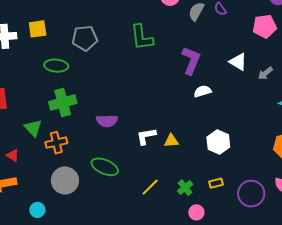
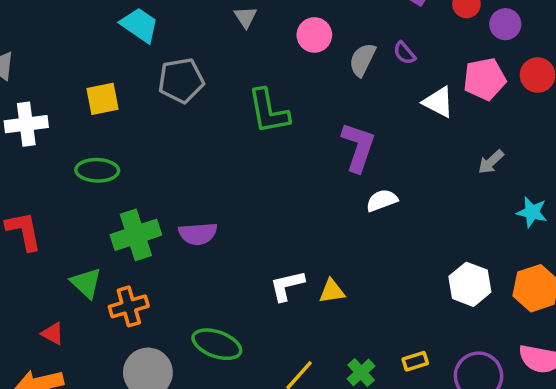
yellow square: (38, 29) -> (102, 99), moved
gray pentagon: (85, 38) -> (181, 81), moved
white triangle: (238, 62) -> (438, 102), moved
green ellipse: (56, 66) -> (97, 170), moved
purple semicircle: (107, 121) -> (198, 234), moved
white hexagon: (218, 142) -> (470, 284), moved

